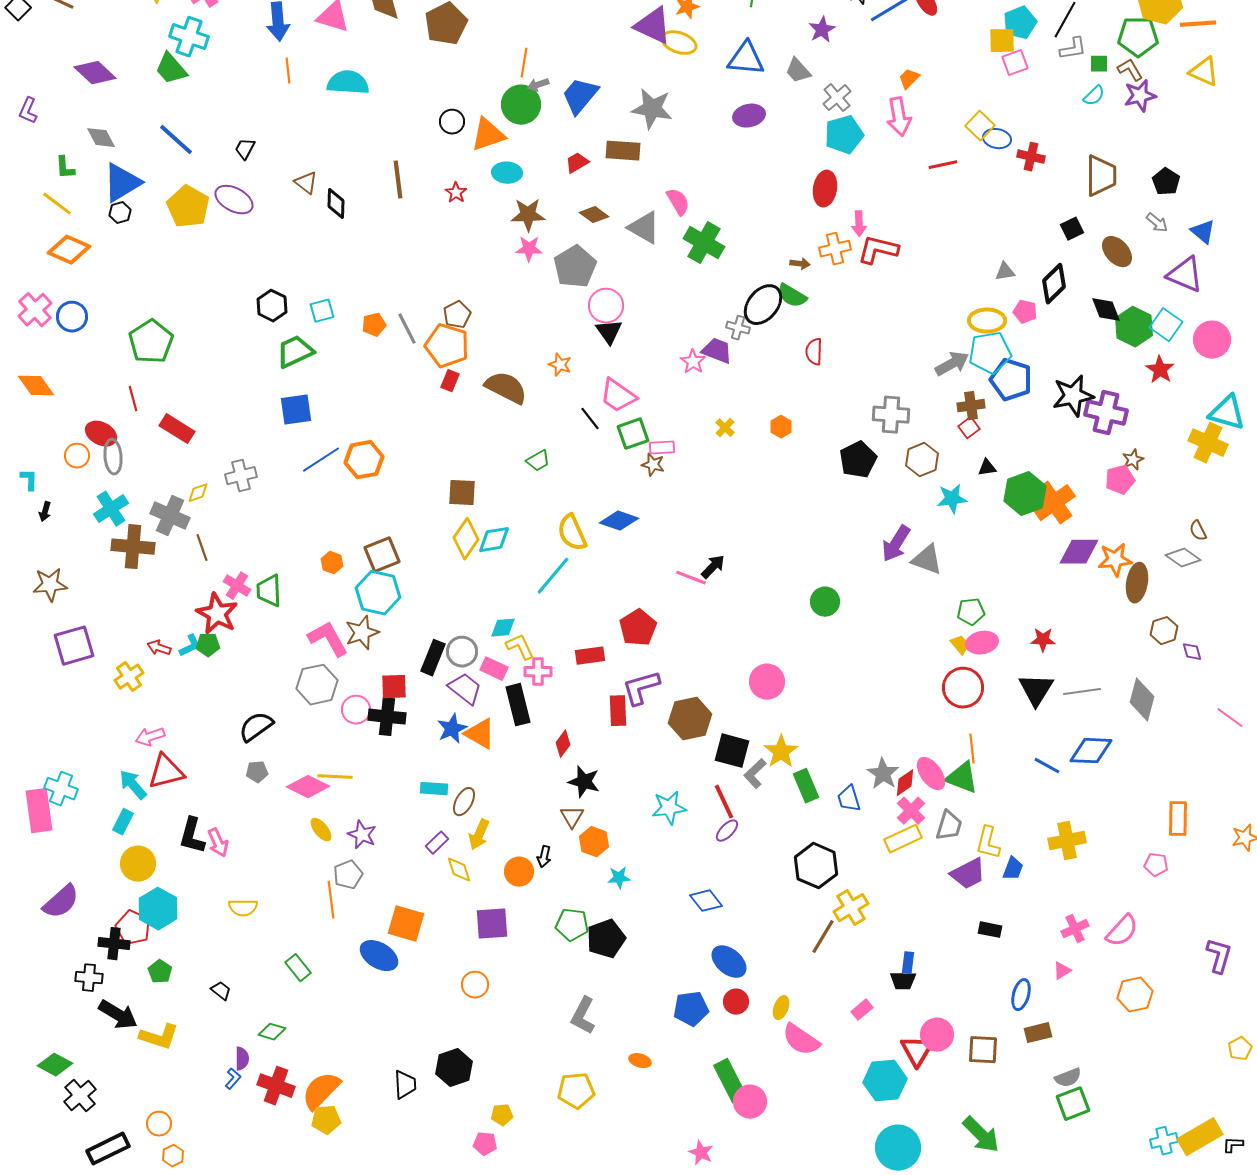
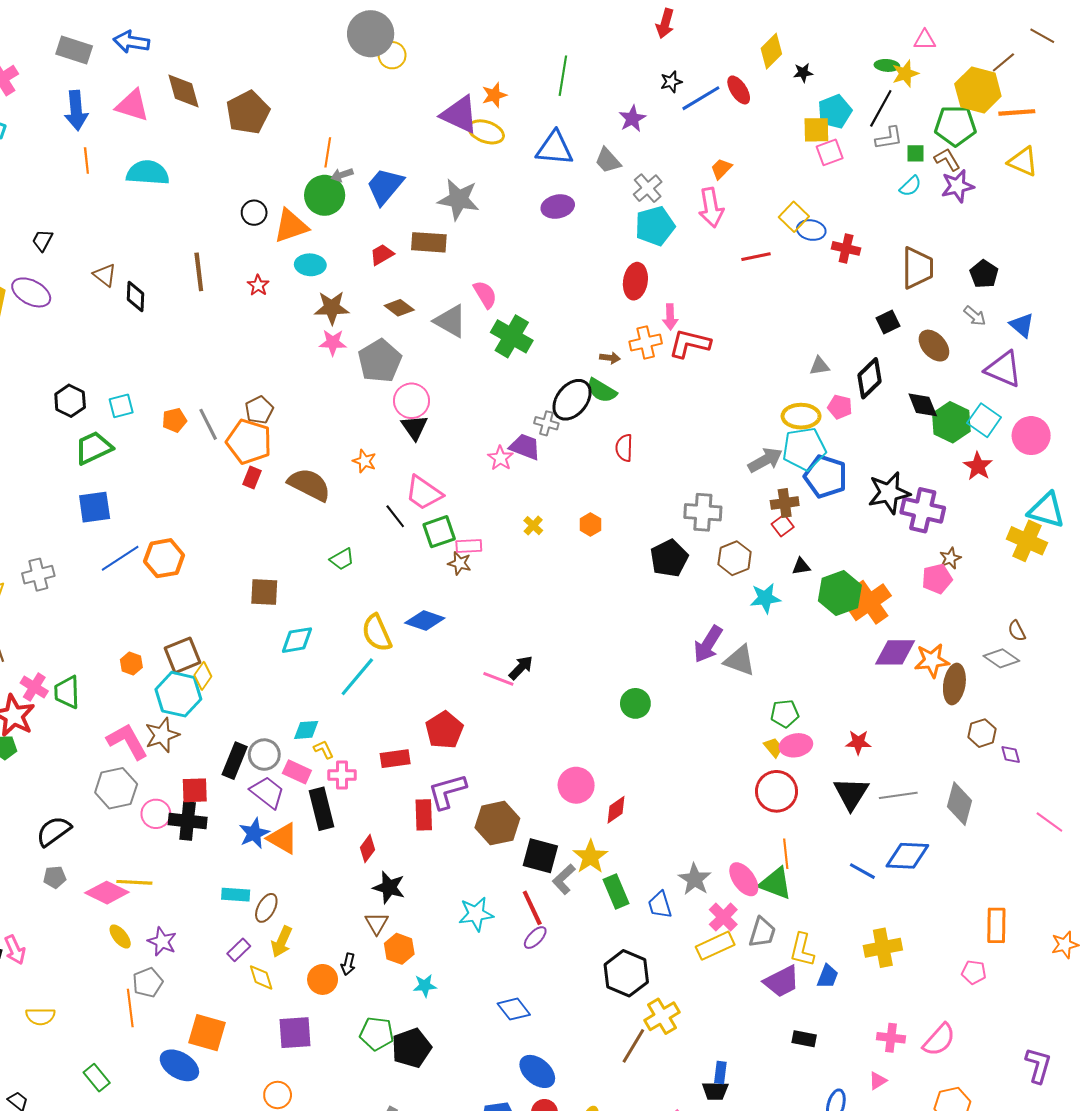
yellow diamond: (466, 539) -> (203, 676), moved, size x0.7
yellow L-shape: (520, 647) -> (324, 749), size x0.7
red diamond: (905, 783) -> (616, 810), moved
pink cross: (1075, 929) -> (891, 1038), turned 32

